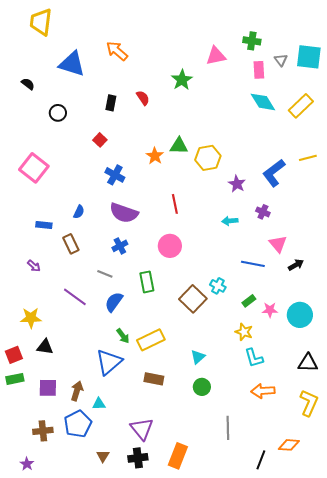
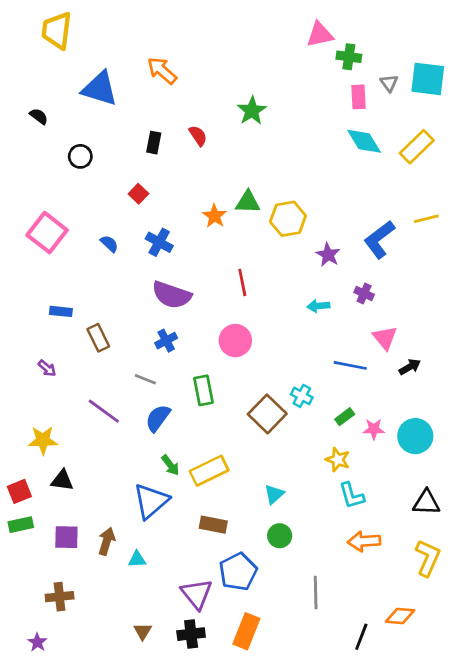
pink triangle: (216, 56) -> (320, 35), moved
blue semicircle: (79, 212) -> (109, 244), moved, turned -72
blue pentagon: (78, 424) -> (238, 572), moved

